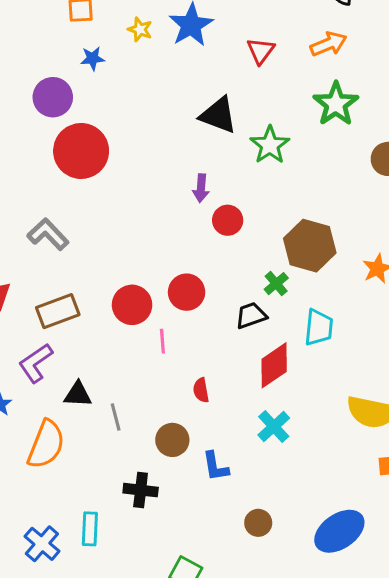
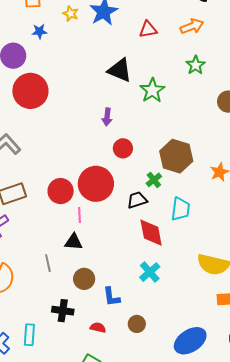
red triangle: (261, 51) -> (148, 30), turned 42
green star: (336, 104) -> (196, 65), size x0.7
red circle: (228, 220) -> (123, 148), moved
red circle: (187, 292) -> (96, 184), size x1.5
red diamond: (274, 365) -> (151, 233), turned -68
red semicircle: (201, 390) -> (98, 328), moved, turned 112
black triangle: (78, 394) -> (74, 242), moved
brown circle: (258, 523) -> (137, 324), moved

